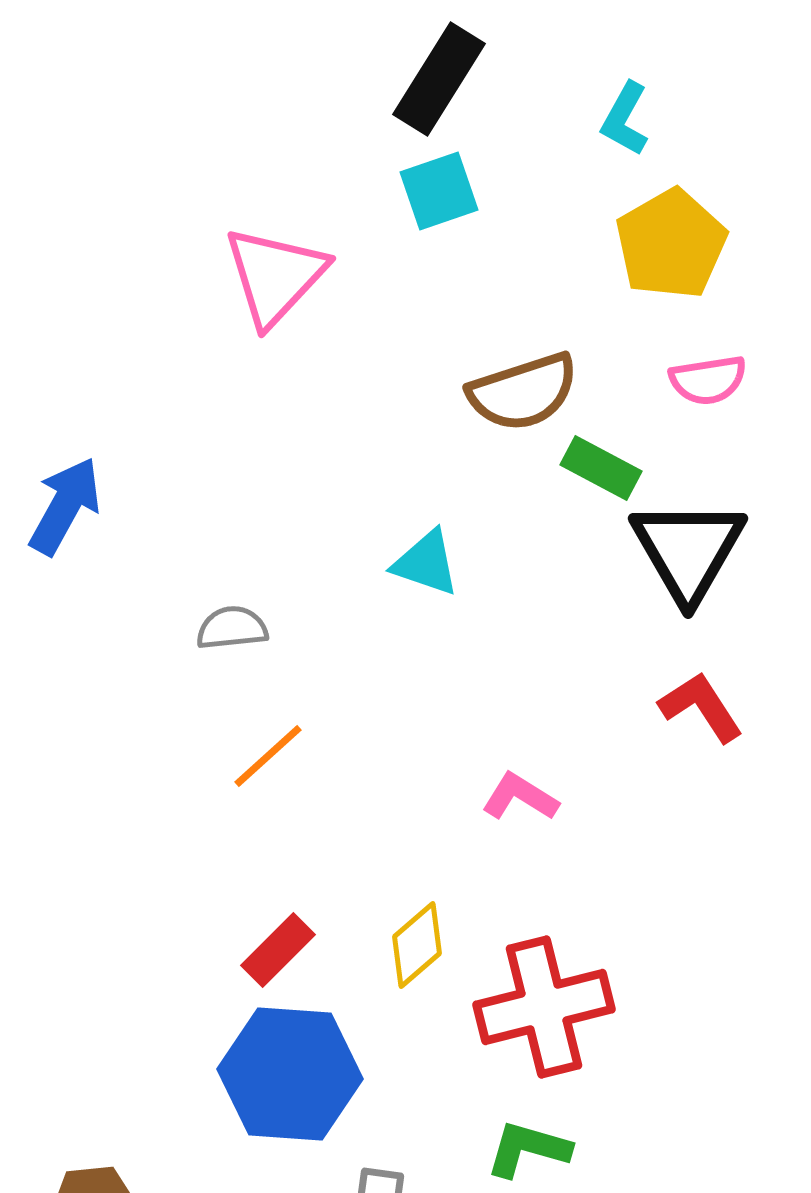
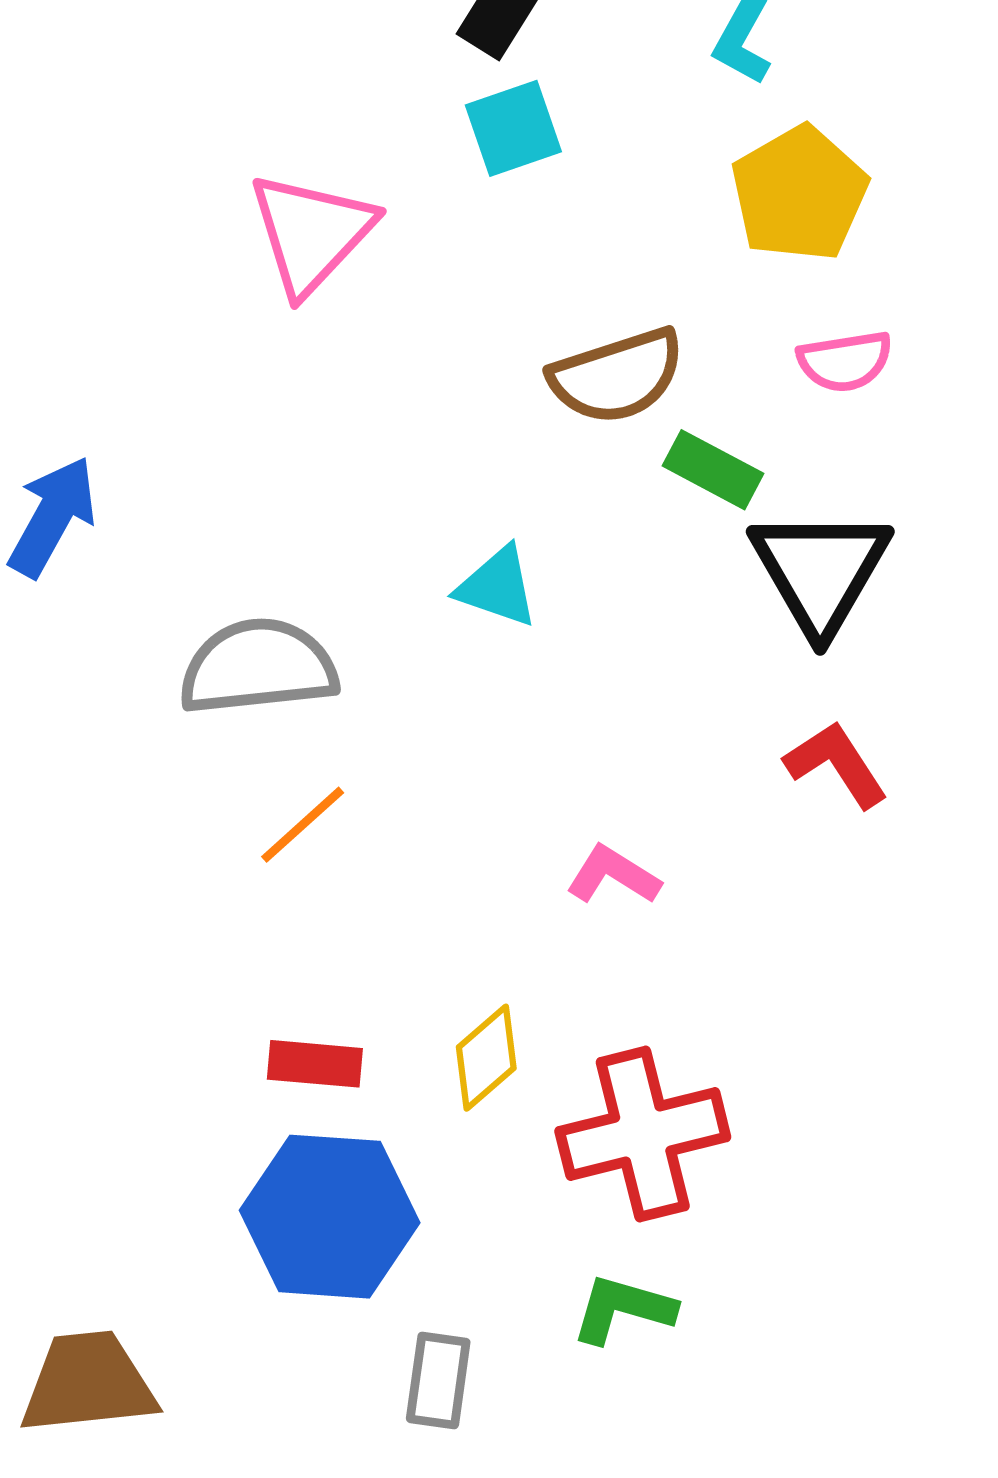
gray semicircle: (232, 628) -> (258, 667), size x1.8
red rectangle: (278, 950) -> (315, 1064), turned 50

